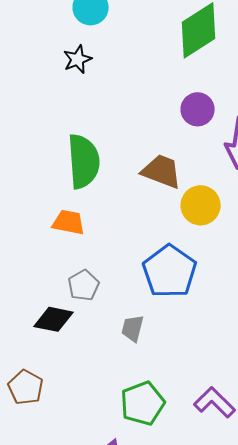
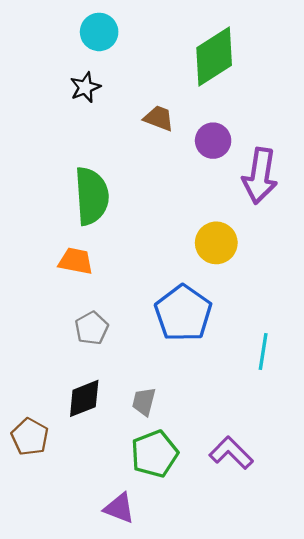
brown trapezoid: (162, 171) -> (159, 118), moved, size x0.7
black diamond: (54, 319) -> (84, 398), moved, turned -33
gray trapezoid: (133, 328) -> (144, 402), moved

